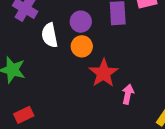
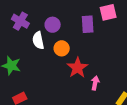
purple circle: (81, 22) -> (53, 25), moved

